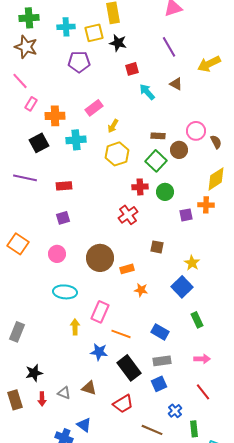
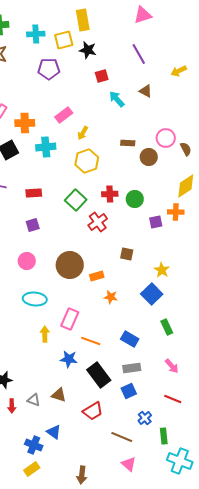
yellow arrow: (209, 64) -> (179, 71), size x0.7
green square: (156, 161) -> (76, 200), moved
pink arrow: (202, 359) -> (172, 366), turned 49
red line: (203, 392) -> (173, 399), turned -30

